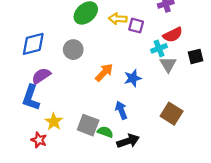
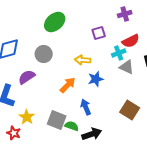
yellow arrow: (118, 19) -> (83, 60), moved
purple square: (136, 26) -> (99, 33), turned -32
gray triangle: (168, 64) -> (127, 67), turned -35
orange arrow: (104, 72) -> (68, 85), moved
purple semicircle: (41, 76) -> (27, 77), moved

